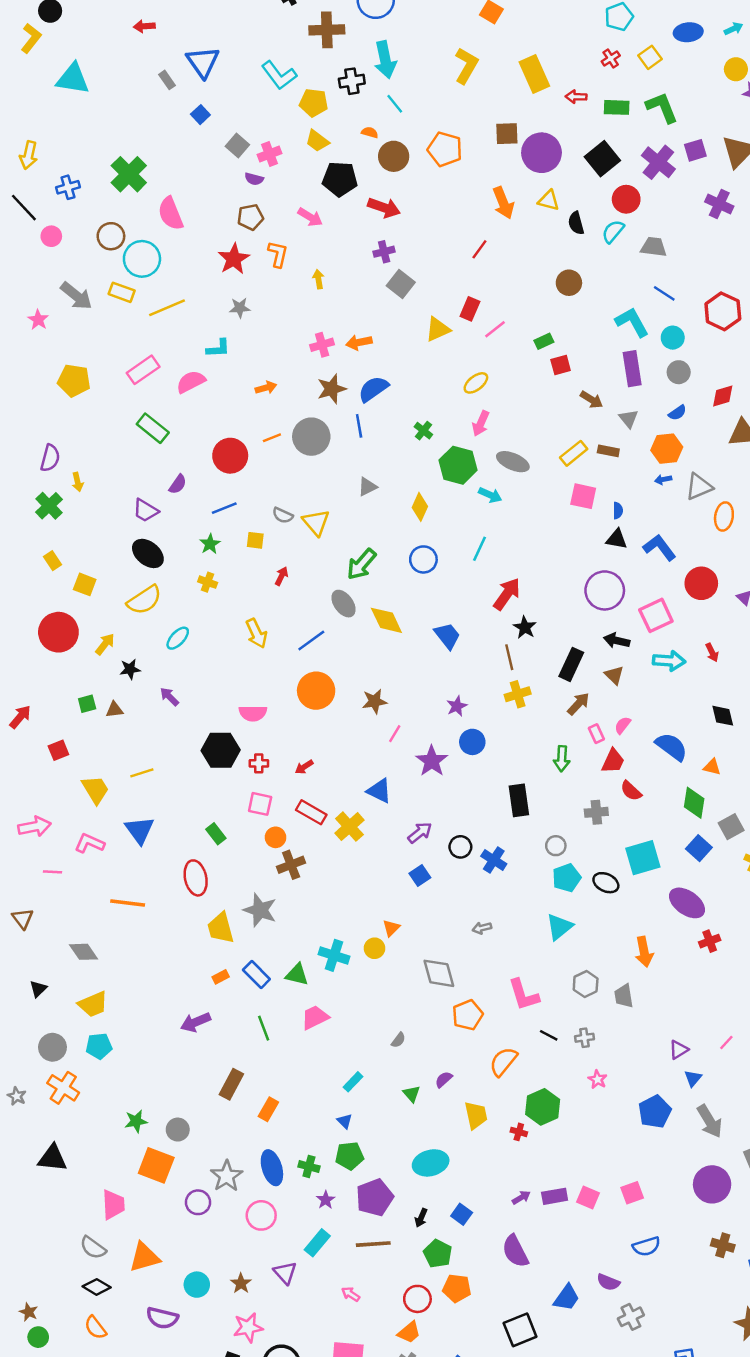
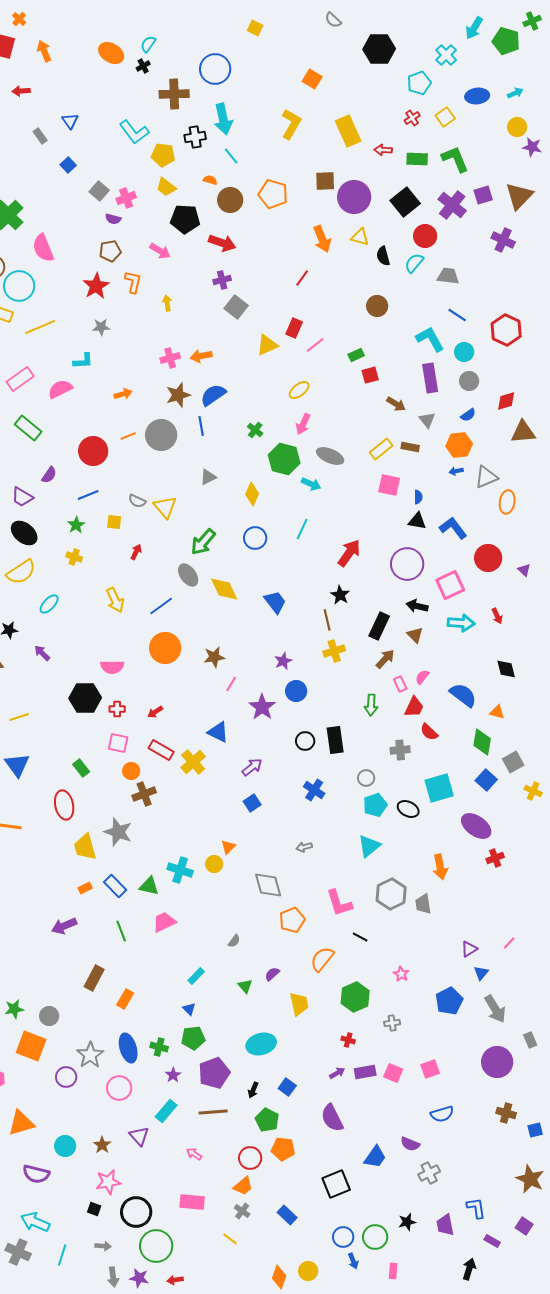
blue triangle: (203, 62) -> (70, 121), size x0.6
red arrow: (507, 594) -> (349, 553), moved
black circle: (460, 847) -> (305, 741), moved
gray hexagon: (586, 984) -> (391, 894), size x1.4
gray cross: (584, 1038) -> (392, 1023), moved
red cross: (519, 1132) -> (348, 1040), moved

